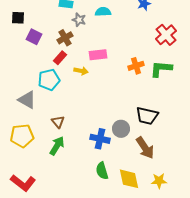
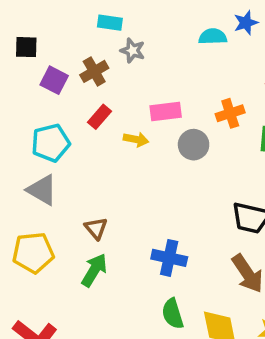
cyan semicircle: (103, 12) -> (213, 37), moved
brown cross: (65, 38) -> (94, 71), moved
orange cross: (136, 66) -> (230, 113), moved
cyan pentagon: (49, 80) -> (51, 143), moved
gray circle: (121, 129) -> (194, 145), moved

